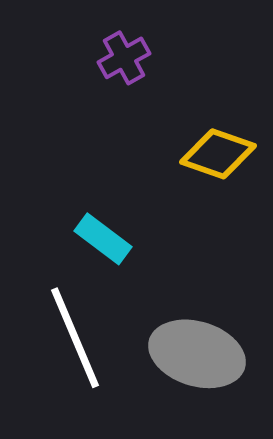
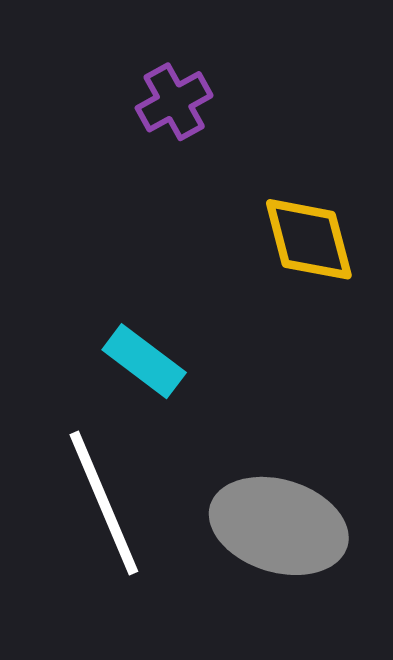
yellow diamond: (218, 154) -> (309, 239), turned 56

